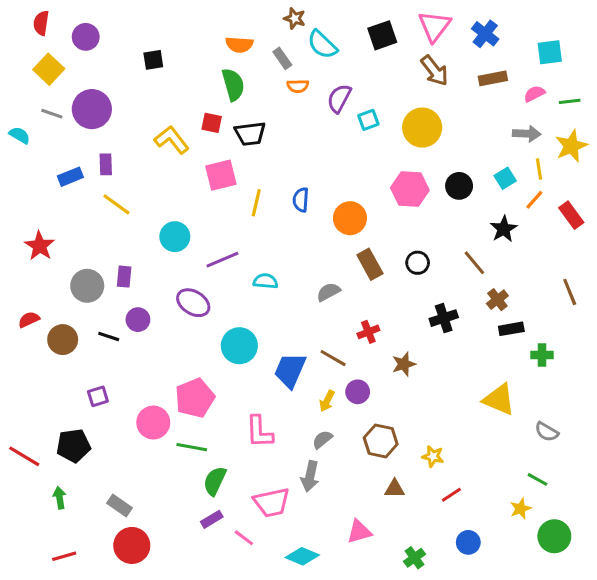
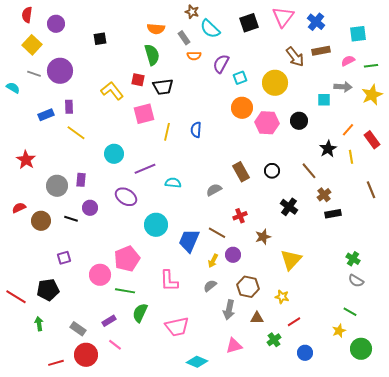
brown arrow: (434, 71) -> (295, 57), moved
yellow line: (539, 169) -> (351, 157), moved
cyan square: (505, 178) -> (324, 100), moved, turned 32
orange circle: (350, 218) -> (242, 108), moved
black cross: (444, 318) -> (289, 207), turned -36
green cross: (542, 355) -> (353, 259), moved, turned 32
yellow triangle: (499, 399) -> (291, 260), moved, turned 50
gray arrow: (310, 476) -> (229, 310), moved
purple rectangle: (212, 519) -> (109, 321), moved
pink line: (244, 538) -> (115, 345), moved
red line: (64, 556) -> (56, 363), moved
green cross: (415, 558) -> (274, 340), moved

